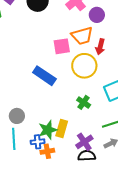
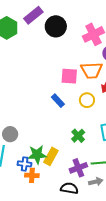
yellow circle: (84, 66) -> (87, 100), size x0.6
blue rectangle: (44, 76) -> (58, 101), moved, size x0.6
purple cross: (84, 142) -> (78, 168), moved

